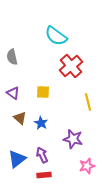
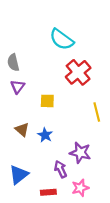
purple triangle: (13, 93) -> (18, 87), moved, turned 32
purple arrow: (42, 155) -> (60, 169), moved
pink star: (87, 166) -> (80, 188), moved

